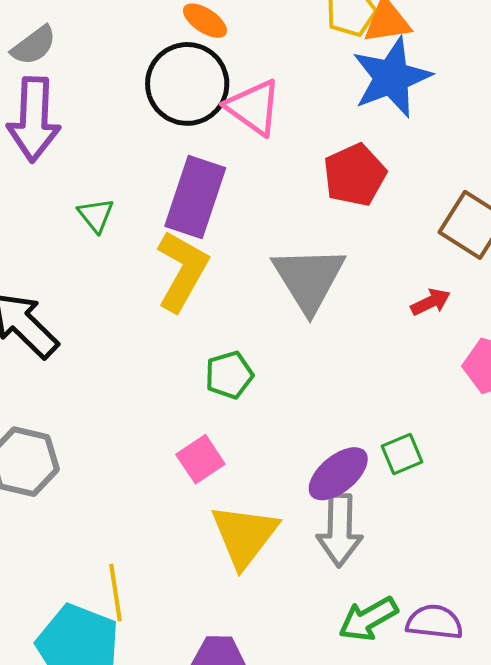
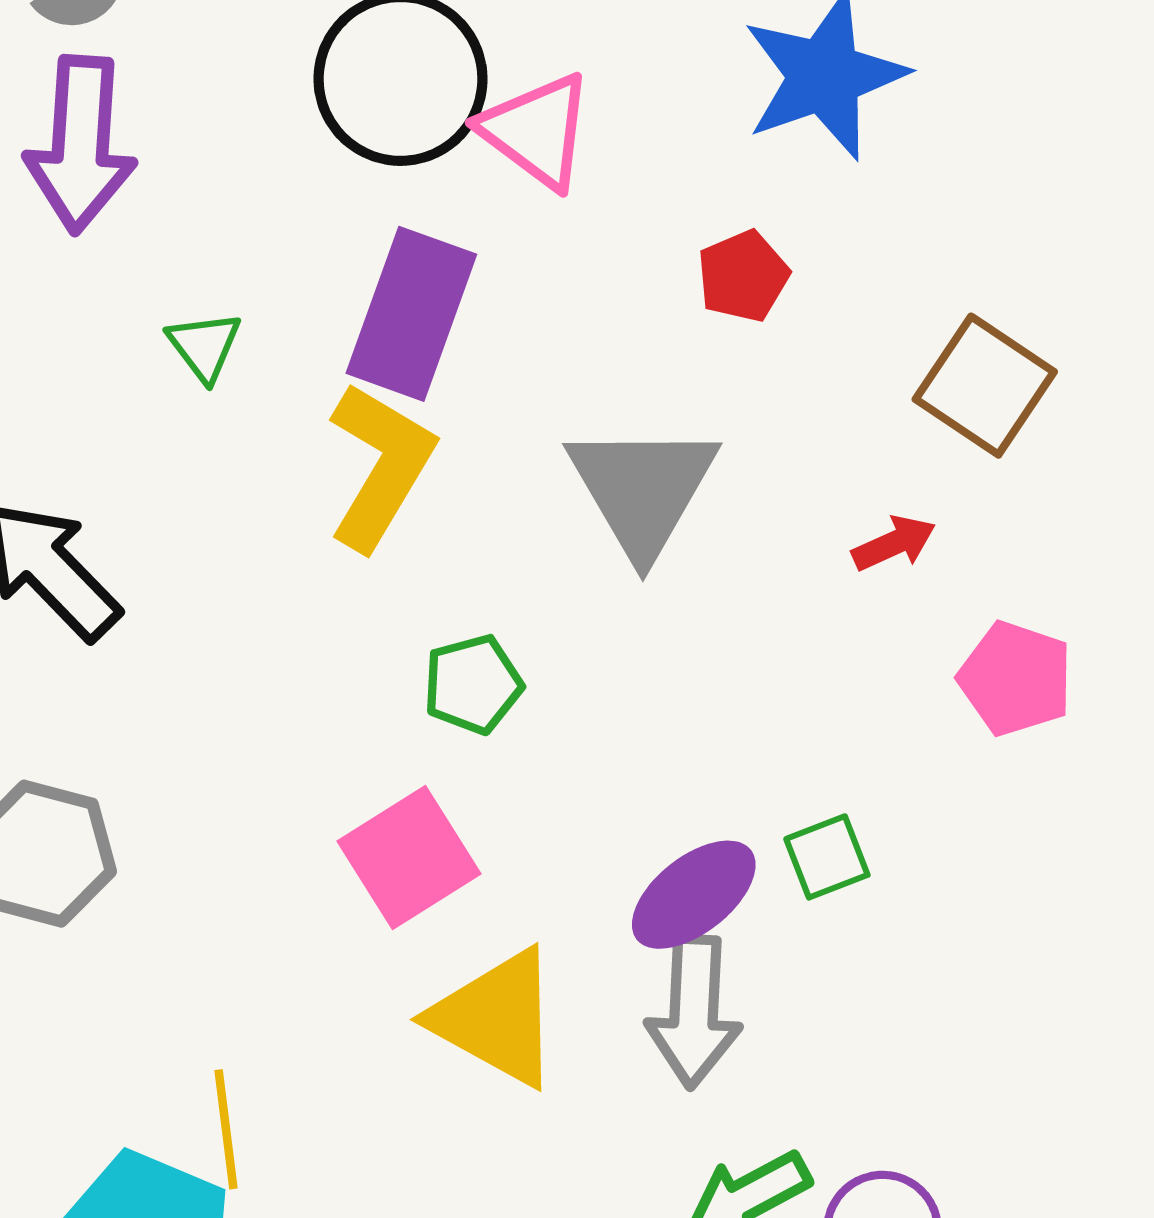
red pentagon: (355, 175) -> (743, 276), size x0.7
pink square: (200, 459) -> (409, 857), size x1.4
yellow triangle: (244, 535) -> (496, 1018), turned -40

